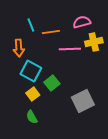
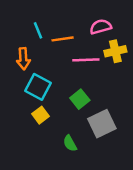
green square: (52, 83) -> (80, 99), moved
green semicircle: (32, 117) -> (70, 143), moved

